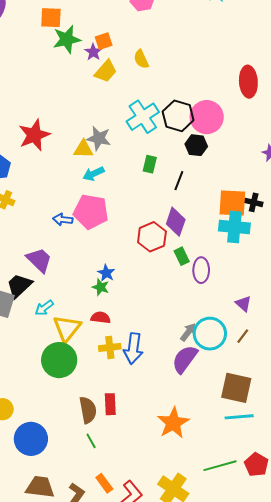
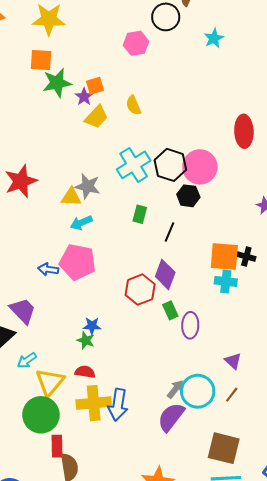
cyan cross: (234, 227) -> (226, 281), size x0.7
blue star: (106, 273) -> (92, 326), turned -30
yellow cross: (110, 347) -> (94, 403), size x1.5
red rectangle: (110, 404) -> (57, 446), moved

